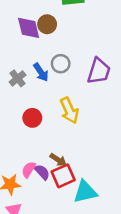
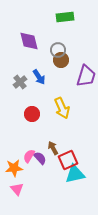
brown circle: (47, 24) -> (61, 60), moved
gray circle: (61, 64) -> (58, 50), moved
brown arrow: (58, 160) -> (53, 148), turned -152
red square: (63, 176) -> (68, 160), moved

